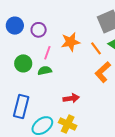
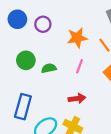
pink line: (47, 53) -> (79, 66), moved

